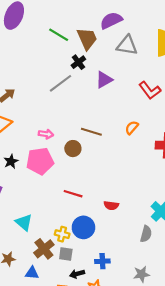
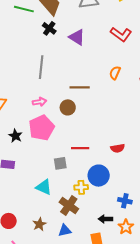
purple triangle: (104, 80) -> (77, 37), turned -42
gray line: (60, 83) -> (41, 67), moved, turned -30
gray square: (66, 254) -> (60, 163), moved
blue cross: (102, 261) -> (125, 201), turned 32
black arrow: (77, 274) -> (105, 219), turned 32

